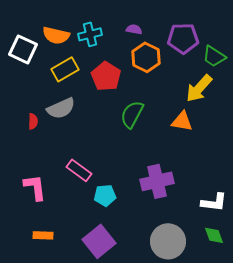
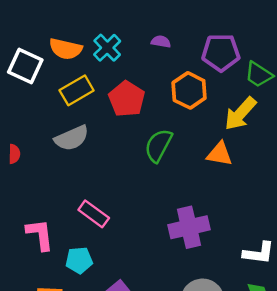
cyan cross: (90, 34) -> (107, 48), turned -30
orange hexagon: (146, 57) -> (189, 90), moved
red semicircle: (33, 121) -> (14, 154), moved
cyan pentagon: (105, 195) -> (79, 260), moved

